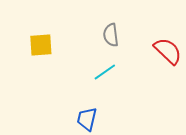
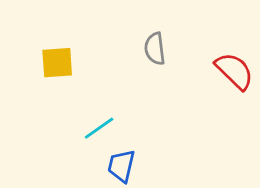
cyan line: (105, 72) -> (99, 128), moved

